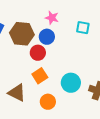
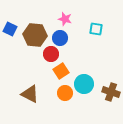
orange square: (40, 76) -> (61, 71), moved
orange circle: (48, 102) -> (65, 93), moved

